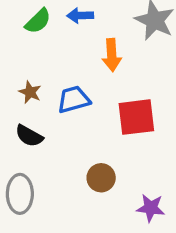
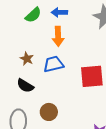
orange arrow: (112, 55) -> (58, 36), moved
brown circle: (101, 178) -> (49, 112), moved

